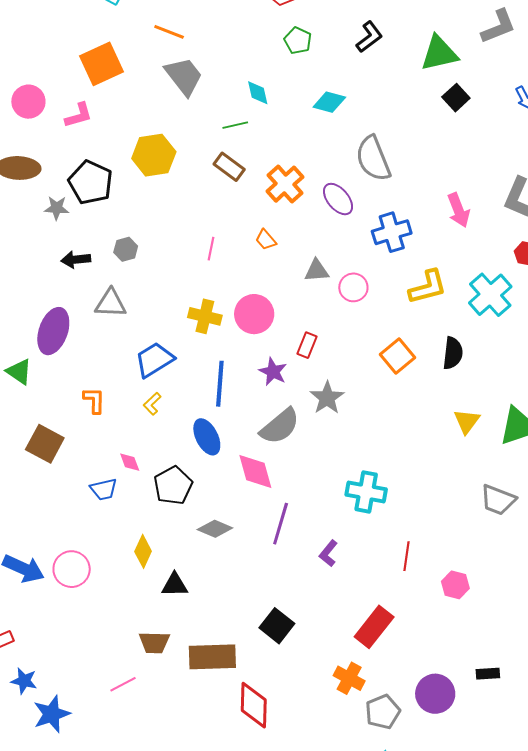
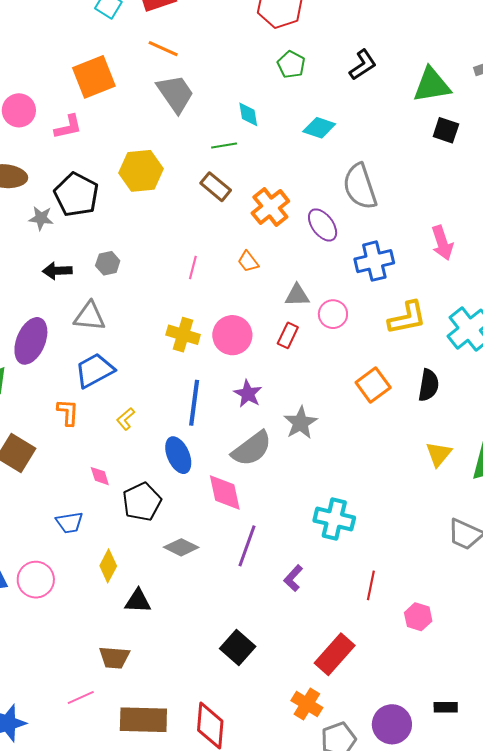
black square: (456, 98) -> (446, 130), turned -32
red rectangle: (307, 345) -> (288, 335), moved
blue trapezoid: (154, 360) -> (95, 370), moved
blue trapezoid: (104, 489) -> (70, 522), moved
brown rectangle: (212, 657) -> (143, 720), moved

